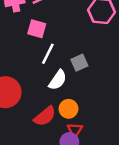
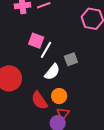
pink square: (37, 29) -> (36, 41), moved
red semicircle: (45, 116) -> (39, 101), turned 90

